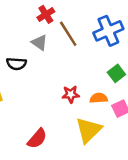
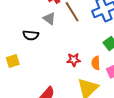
orange semicircle: (99, 98) -> (96, 63), turned -88

